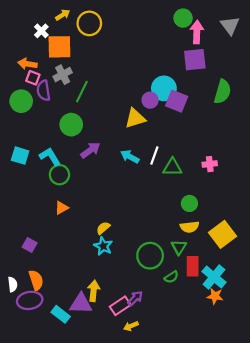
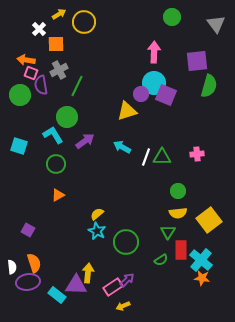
pink arrow: (197, 32) -> (154, 52), moved
orange square: (59, 47) -> (56, 44), size x0.7
purple square: (195, 60) -> (197, 61), moved
white line: (154, 156) -> (146, 157), moved
cyan L-shape: (50, 157) -> (53, 135), moved
green circle: (150, 256) -> (126, 242), moved

